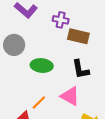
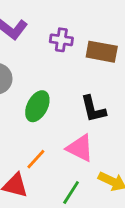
brown rectangle: (78, 36) -> (102, 52), moved
green ellipse: (42, 66) -> (37, 106), turned -65

